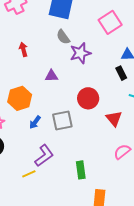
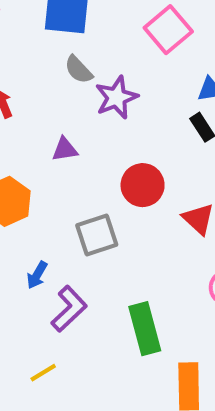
blue arrow: (35, 122) -> (37, 275), moved
green rectangle: (81, 170) -> (145, 329), size x1.4
yellow line: (29, 174) -> (43, 373), moved

